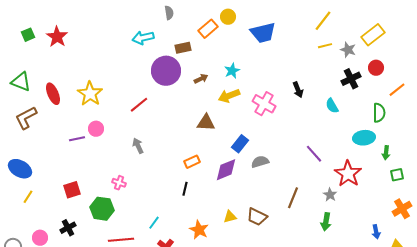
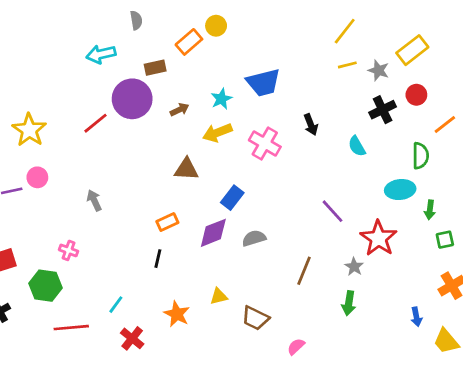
blue trapezoid: (263, 33) -> (263, 83), moved
red line: (139, 105) -> (96, 123), moved
gray semicircle: (260, 162) -> (254, 238), moved
brown trapezoid: (257, 217) -> (255, 318), moved

